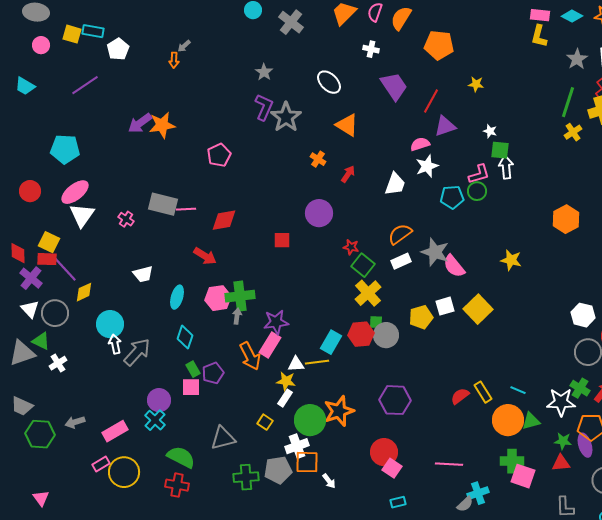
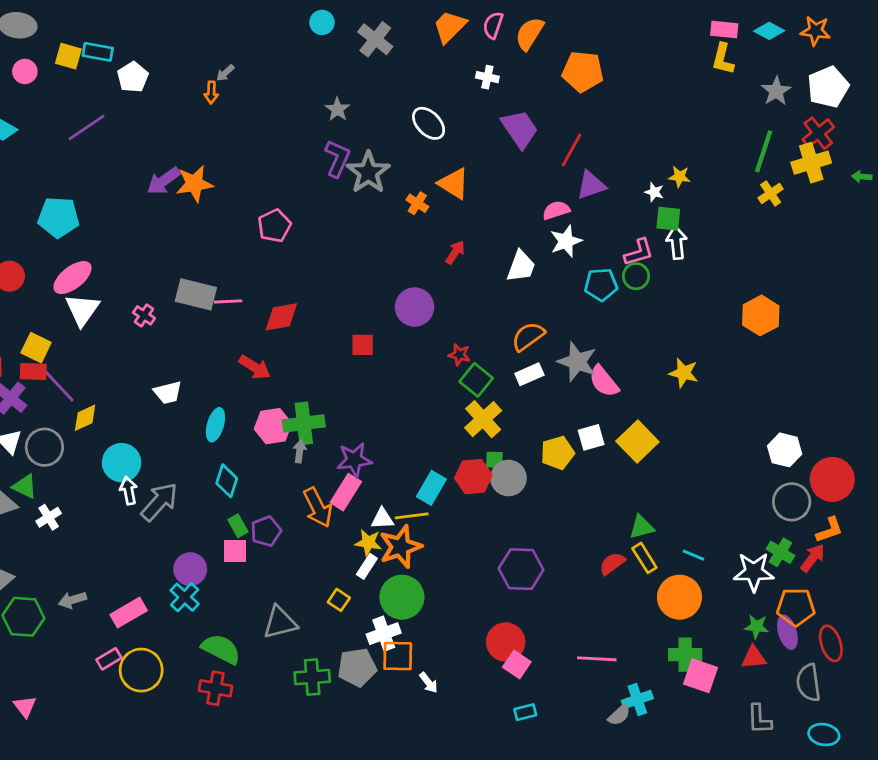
yellow star: (476, 84) -> (679, 177), moved
orange cross: (318, 159) -> (417, 203), moved
orange star: (339, 411) -> (401, 547), moved
green triangle: (531, 421) -> (642, 527), moved

